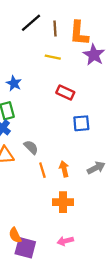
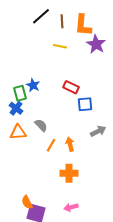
blue star: (14, 83) -> (33, 85), moved
red rectangle: (65, 92) -> (71, 87), moved
gray arrow: (96, 168) -> (98, 131), moved
orange line: (42, 170) -> (51, 145), turned 48

